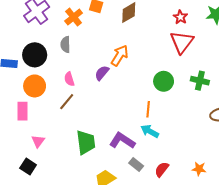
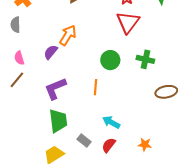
cyan arrow: (150, 131) -> (111, 122), moved
purple L-shape: (122, 141) -> (55, 88), moved, turned -55
green trapezoid: (86, 142) -> (58, 121), moved

